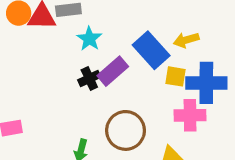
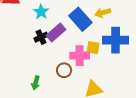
yellow square: (176, 76) -> (93, 48), moved
pink cross: (190, 115) -> (80, 56), moved
brown circle: (126, 130) -> (64, 70), size x0.6

